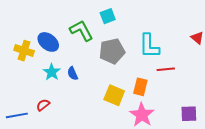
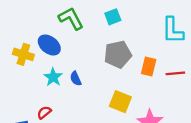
green L-shape: (81, 31) -> (71, 18), moved
cyan L-shape: (149, 46) -> (173, 30), moved
orange rectangle: (140, 87) -> (149, 67), moved

